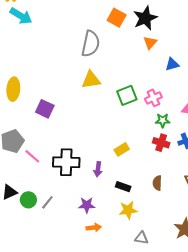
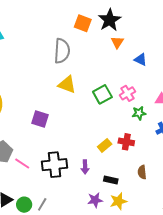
blue triangle: (172, 64) -> (141, 60), turned 48
yellow triangle: (91, 80) -> (67, 85), turned 36
purple square: (45, 109) -> (40, 119), moved
red cross: (161, 143) -> (126, 142), moved
purple star: (87, 205) -> (95, 200), moved

